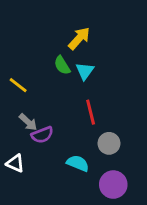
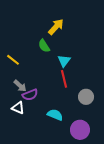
cyan triangle: (85, 71) -> (64, 61), moved
gray circle: (109, 143) -> (86, 97), moved
white triangle: (15, 163) -> (18, 108), moved

